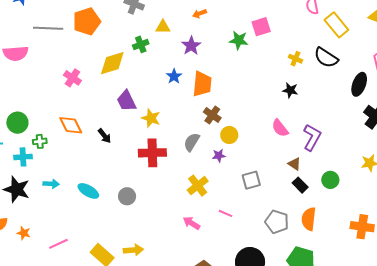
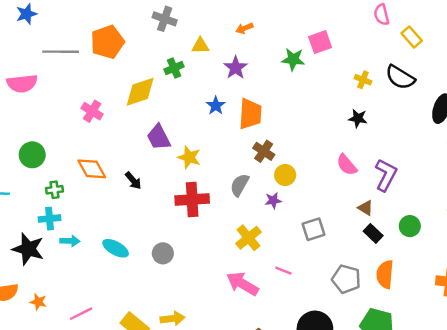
yellow rectangle: (336, 25) -> (412, 37), size x0.7
green circle: (17, 123) -> (32, 155), moved
cyan cross: (23, 157) -> (49, 219), moved
pink arrow: (192, 223) -> (242, 284), size x1.5

